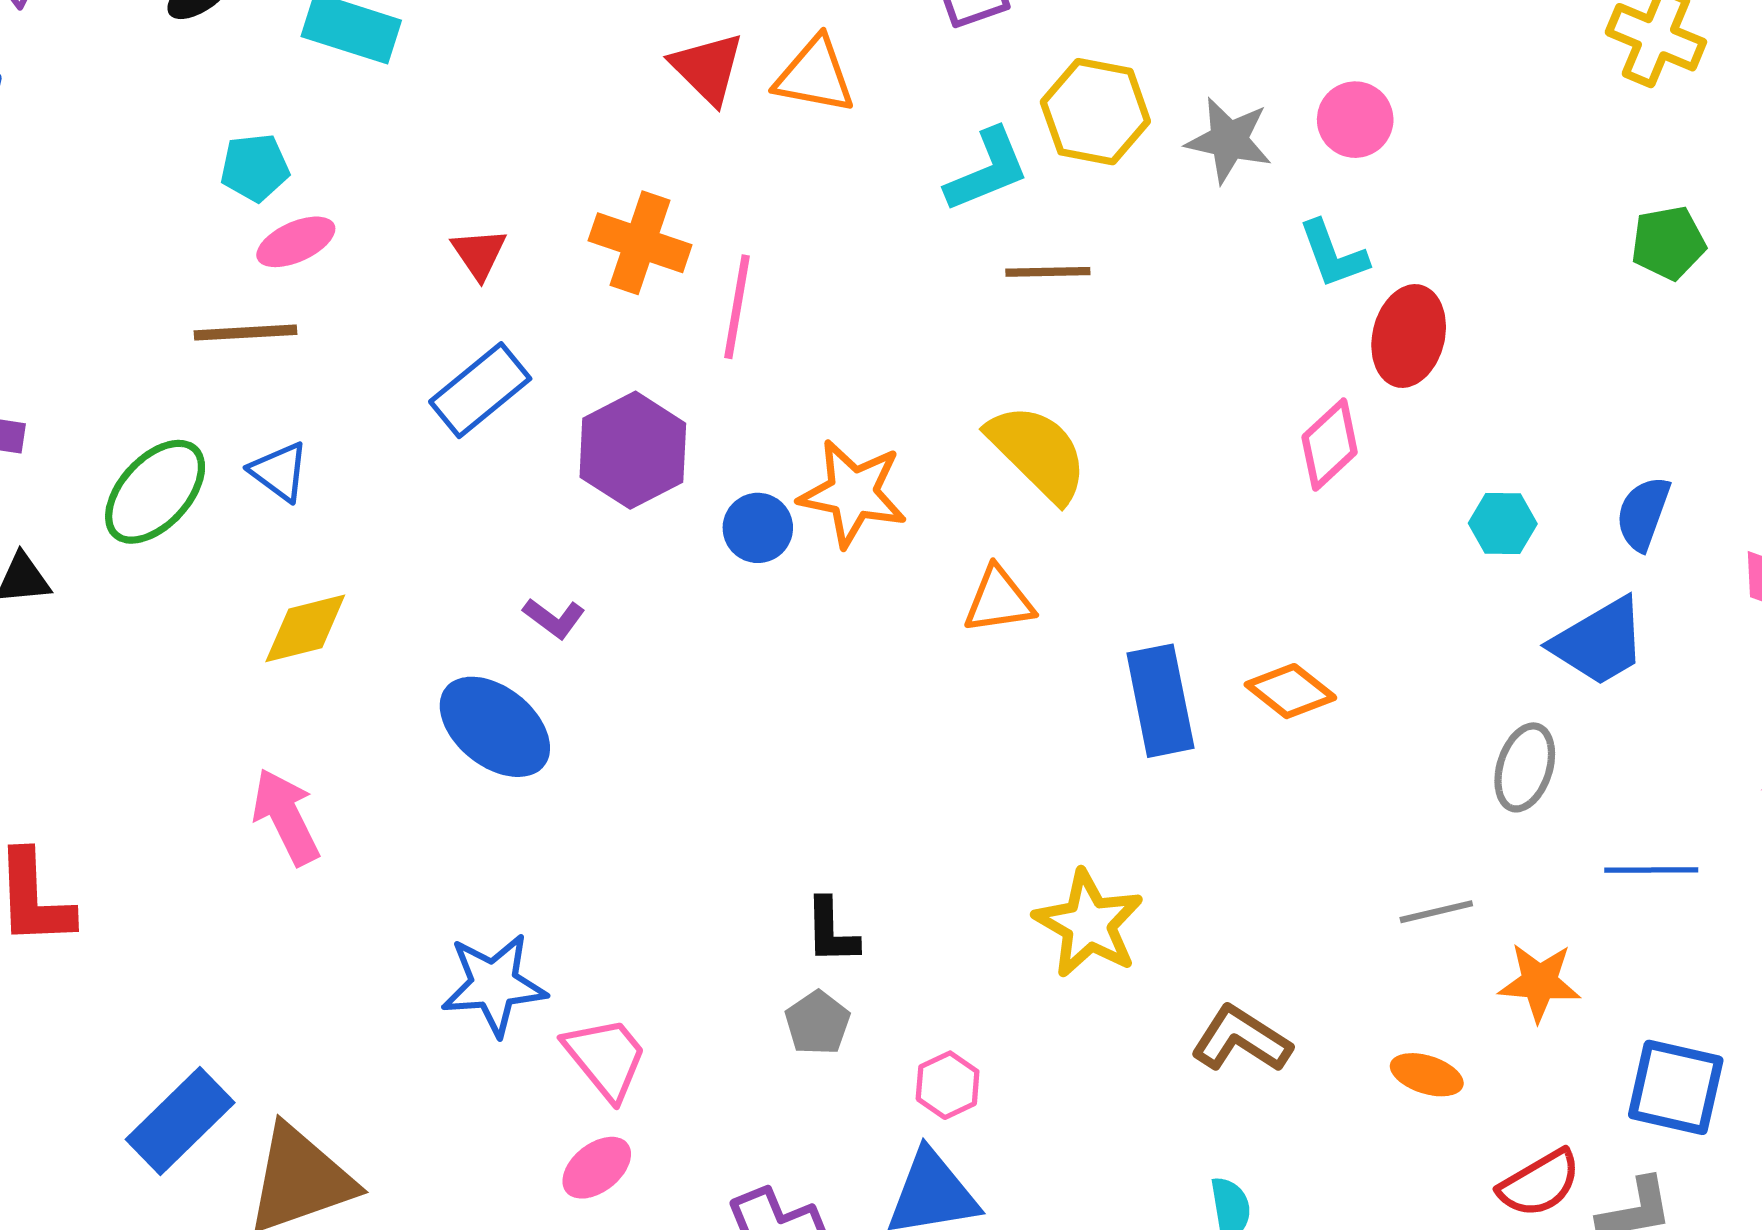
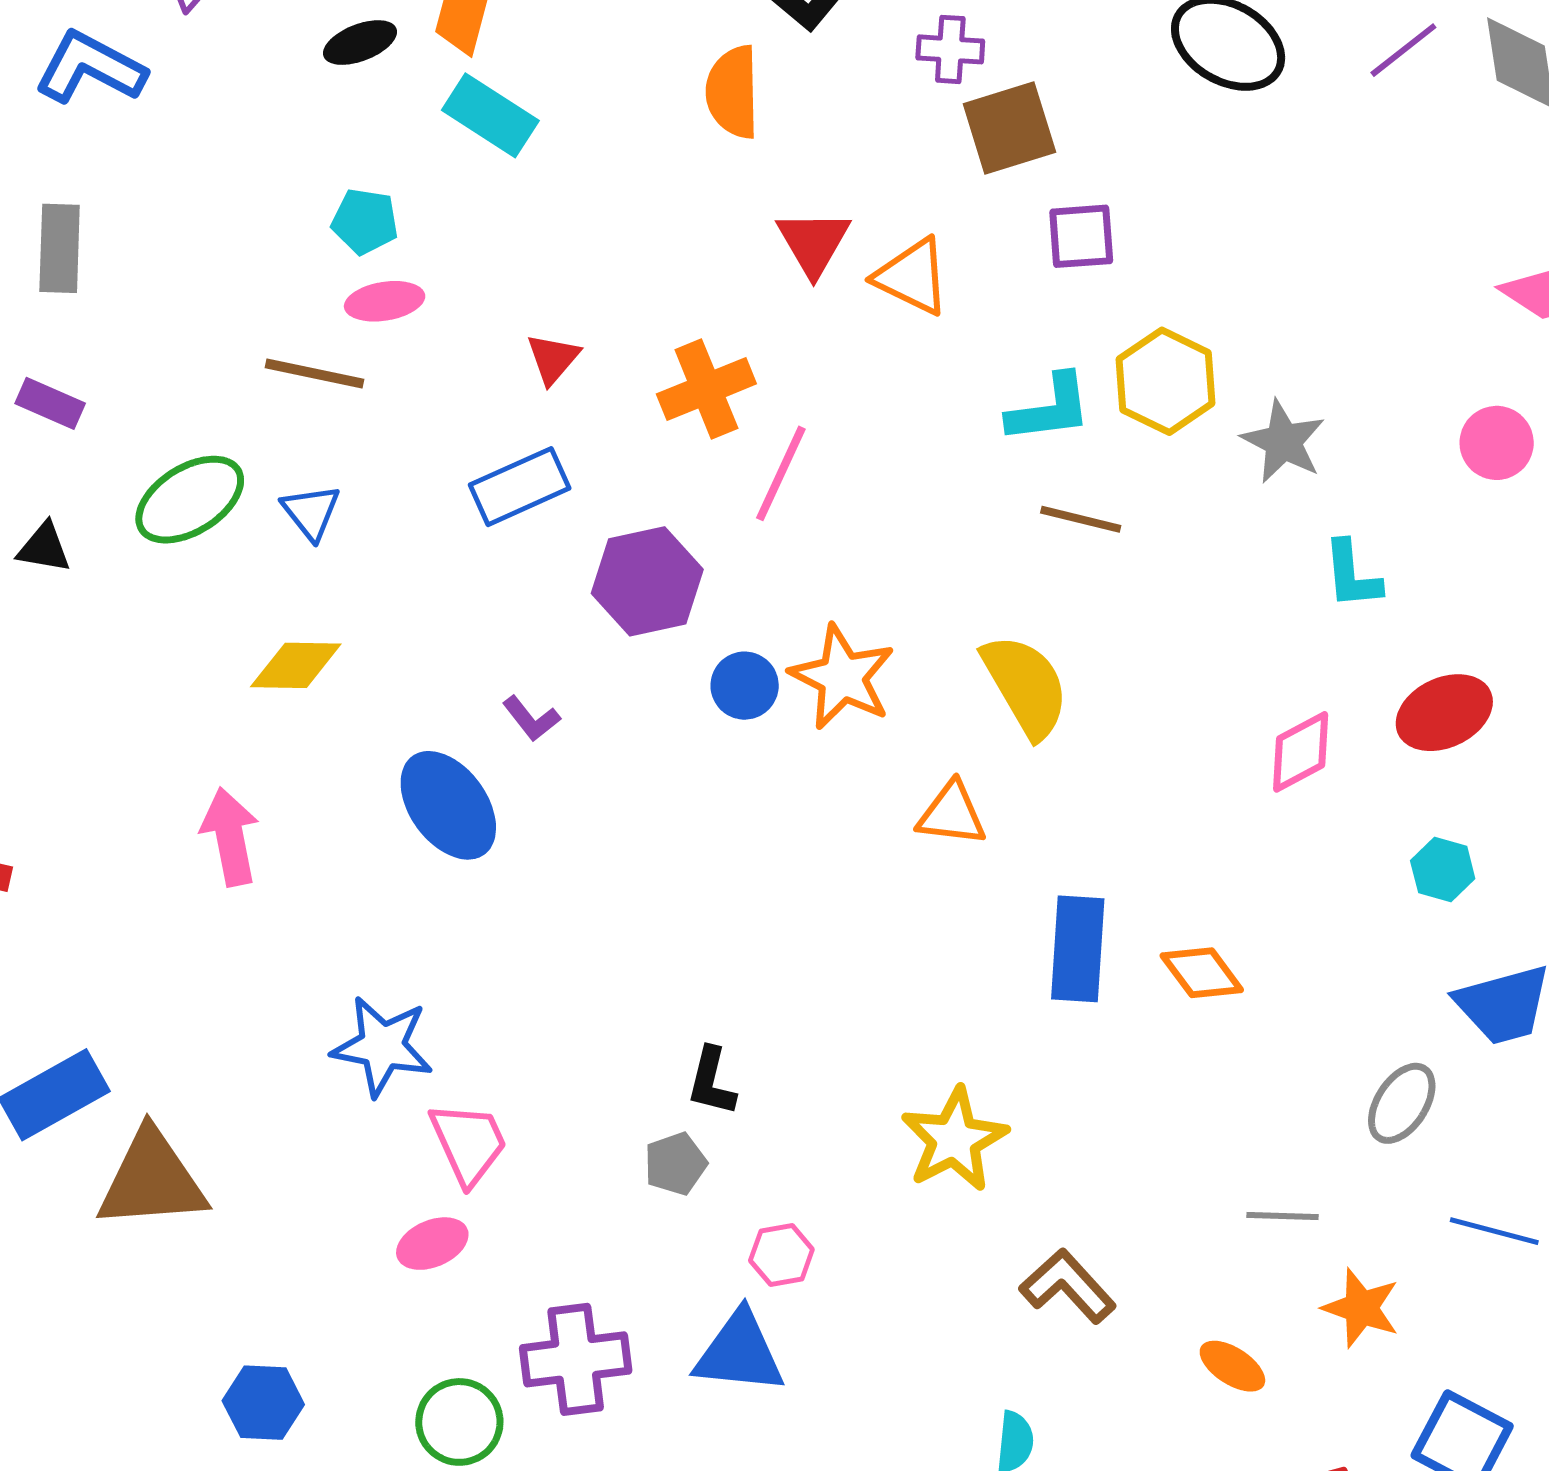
pink circle: (1355, 120) -> (1497, 443), moved
orange cross: (640, 243) -> (706, 389), turned 34
red ellipse: (1409, 336) -> (1444, 713), moved, turned 36

